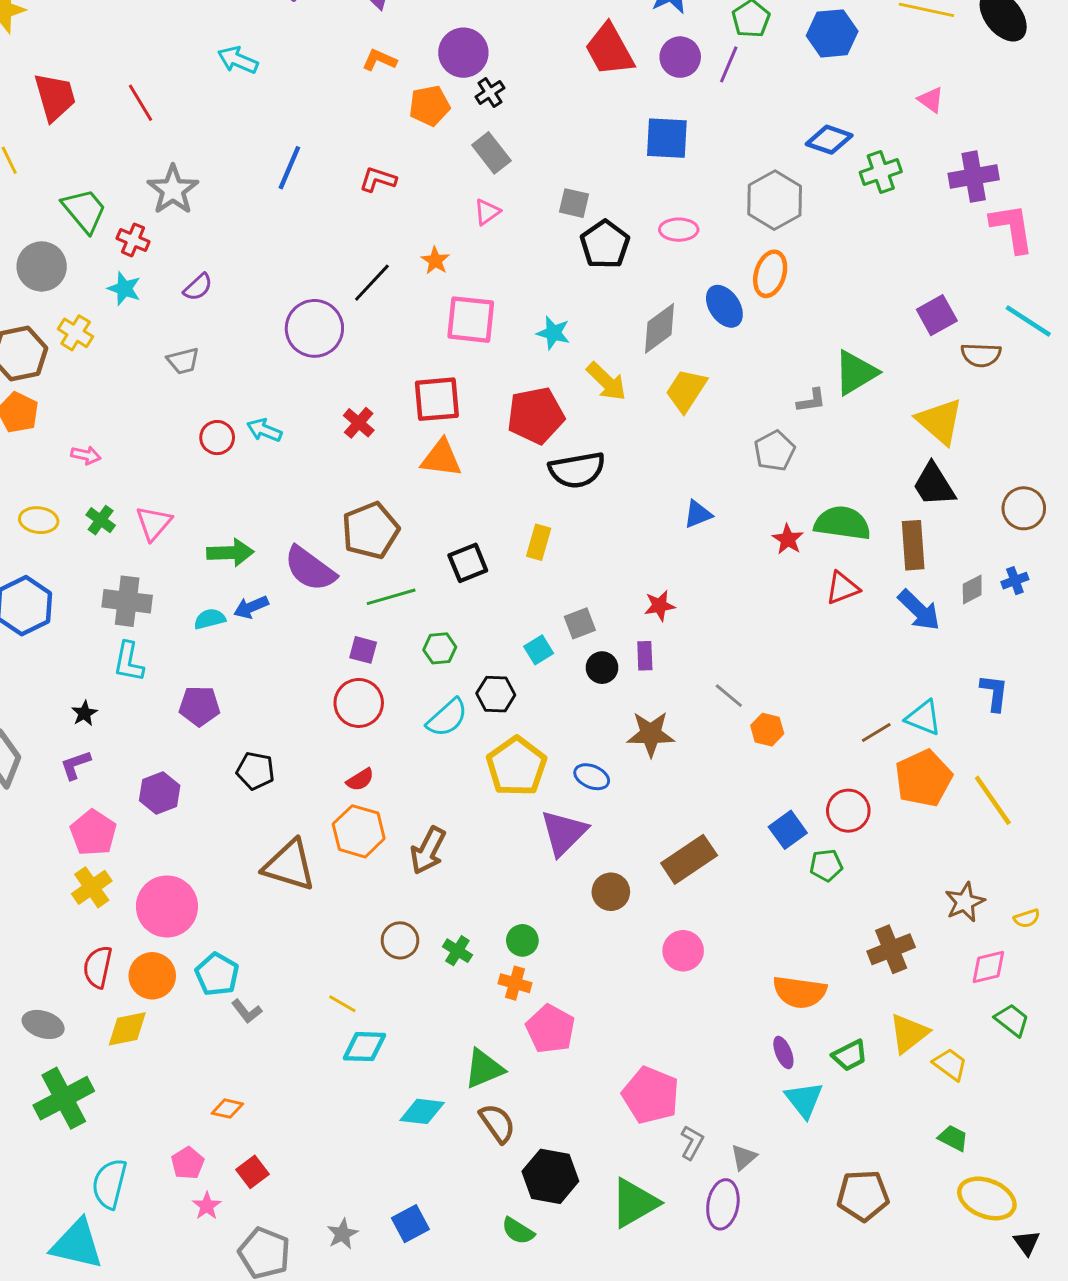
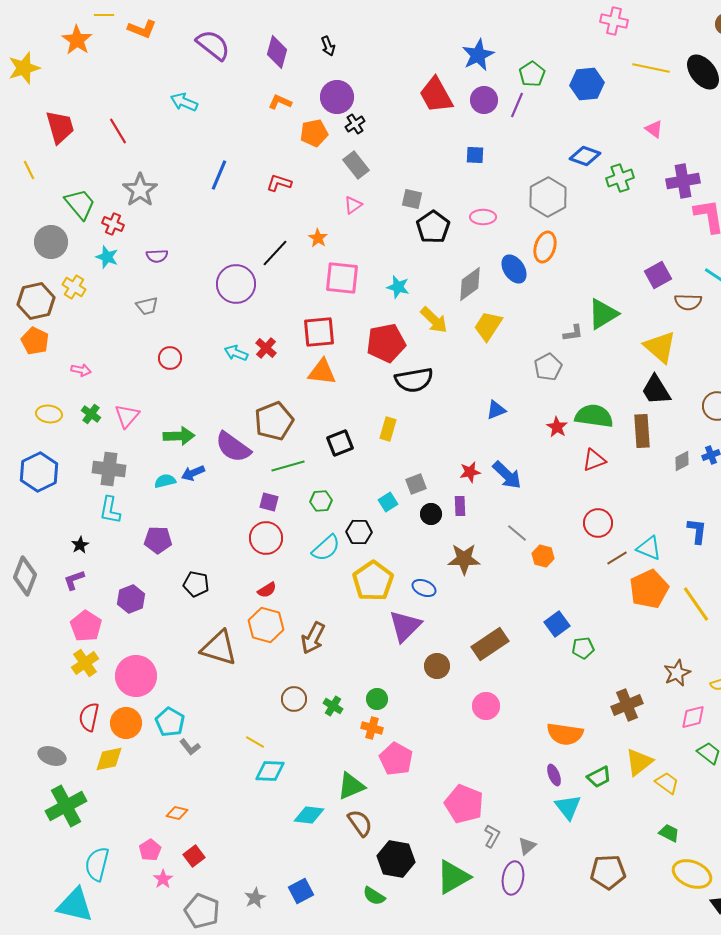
blue square: (667, 138) -> (475, 155), size x0.6
purple semicircle: (198, 287) -> (157, 256), turned 40
cyan arrow: (264, 430) -> (236, 353), moved
blue arrow: (919, 610) -> (507, 475), moved
red circle: (848, 811) -> (598, 523), moved

